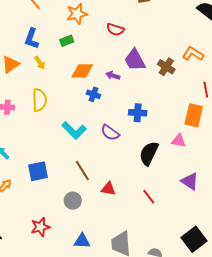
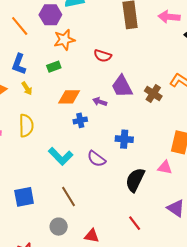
blue cross: (93, 94) -> (80, 120), turned -32
red triangle: (108, 189) -> (92, 236), moved

